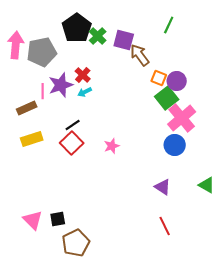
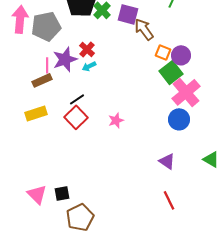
brown rectangle: (27, 108) -> (42, 80), moved

